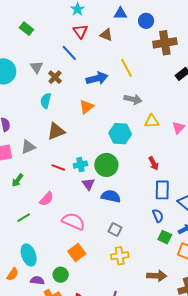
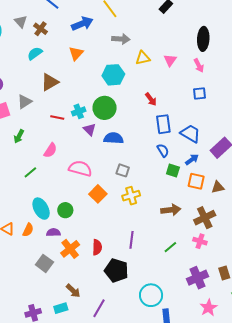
cyan semicircle: (46, 101) -> (35, 53), turned 49
orange square: (77, 253) -> (98, 194), moved
green circle: (61, 275) -> (65, 210), moved

